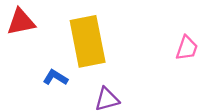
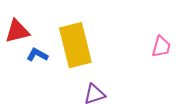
blue L-shape: (55, 77) -> (37, 55), moved

